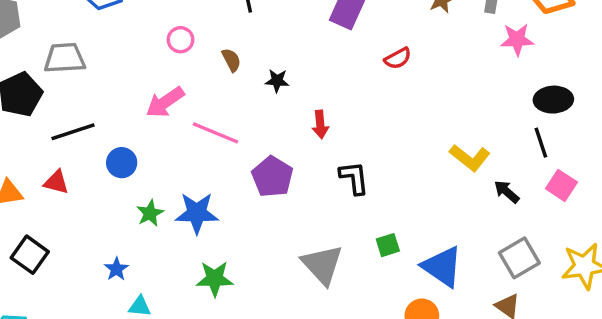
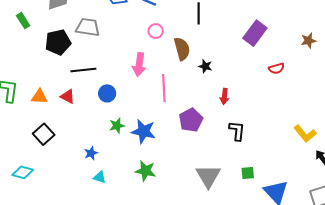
brown semicircle: (231, 60) -> (182, 49), size x1.6
pink arrow: (165, 102) -> (139, 65), turned -60
pink line: (215, 133) -> (164, 88), turned 52

